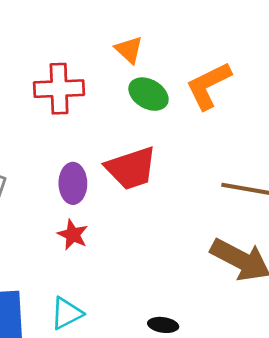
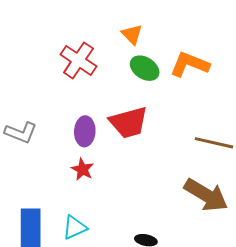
orange L-shape: (209, 85) -> (190, 64), turned 45
red cross: (59, 89) -> (78, 60), turned 33

